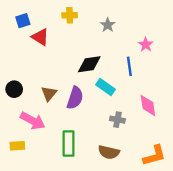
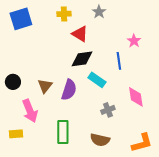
blue square: (23, 21) -> (21, 19), size x1.6
gray star: (108, 25) -> (99, 12), moved
red triangle: (40, 37) -> (80, 34), moved
gray cross: (117, 120) -> (108, 110), turned -32
pink arrow: (33, 121) -> (30, 111), turned 40

